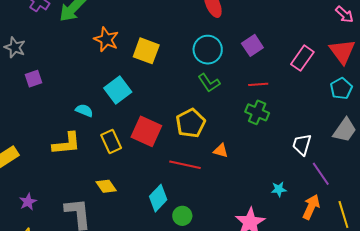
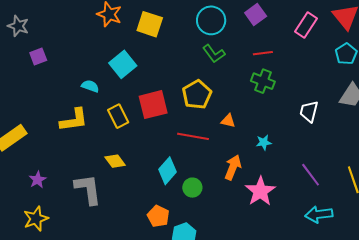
red square: (146, 131) -> (153, 105), turned -36
purple line: (321, 174) -> (311, 175), moved
cyan star: (279, 189) -> (264, 142), moved
orange arrow: (311, 207) -> (233, 167), moved

